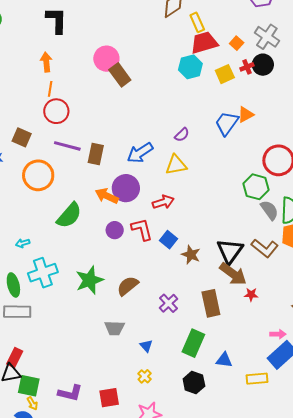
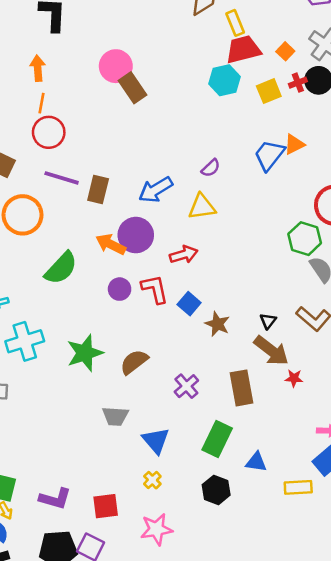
black triangle: (230, 251) -> (268, 321), size x0.5
blue triangle: (146, 346) -> (156, 440), size x1.6

